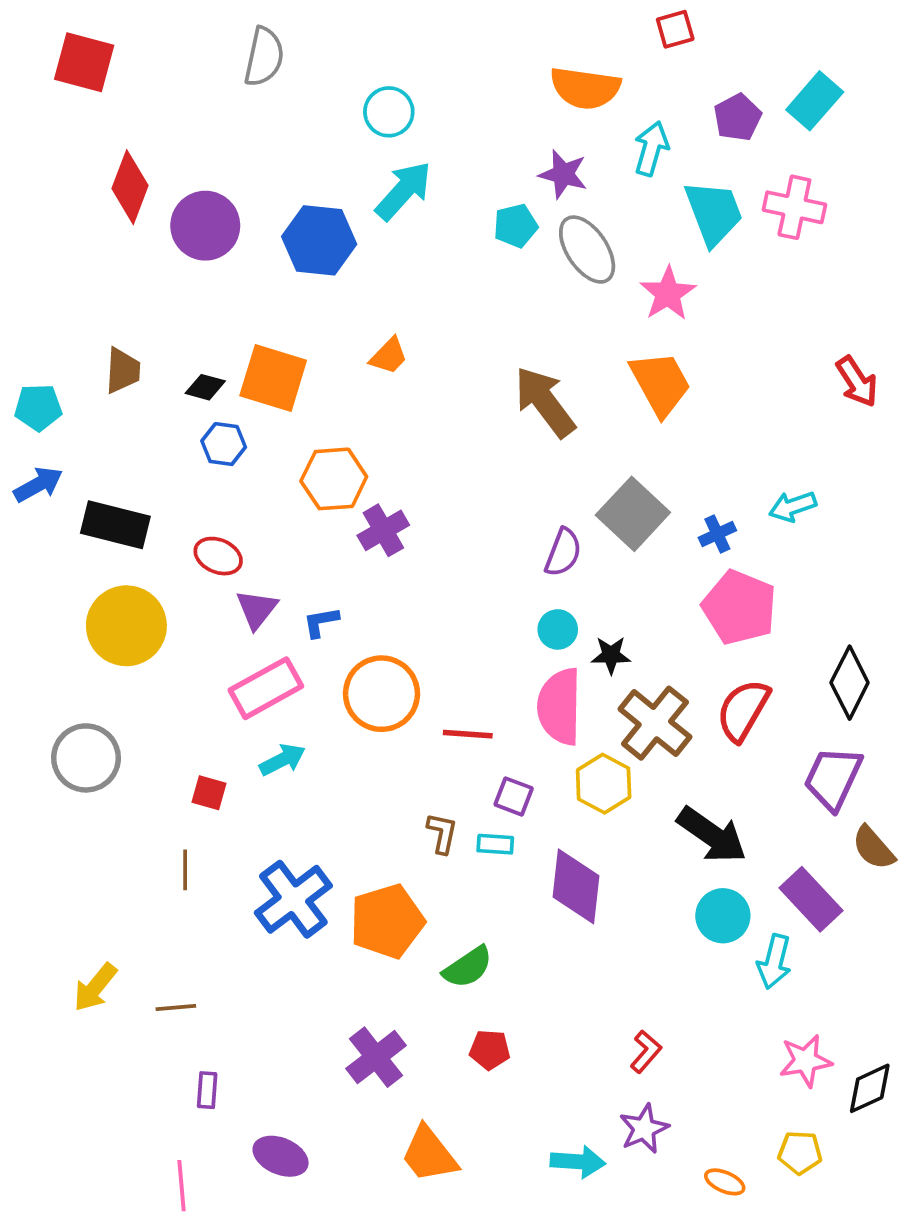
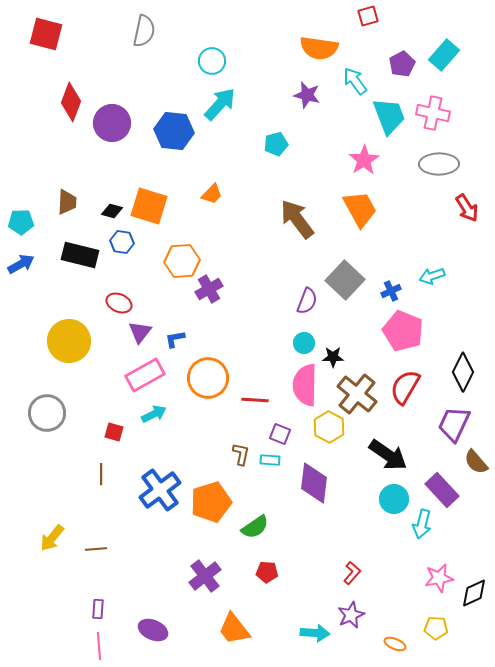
cyan arrow: (651, 149) -> (355, 81), turned -52
cyan pentagon: (515, 226) -> (276, 144), moved
gray ellipse: (587, 250) -> (439, 164), moved, turned -57
black rectangle: (115, 525) -> (80, 255), moved
purple rectangle: (207, 1090) -> (98, 609), moved

